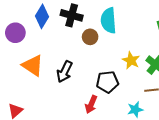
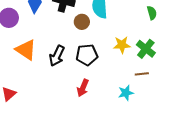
yellow star: (131, 60) -> (122, 45), turned -30
black pentagon: (107, 82) -> (87, 55), moved

